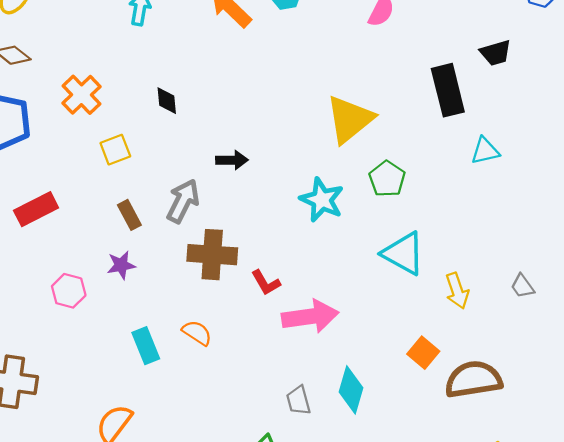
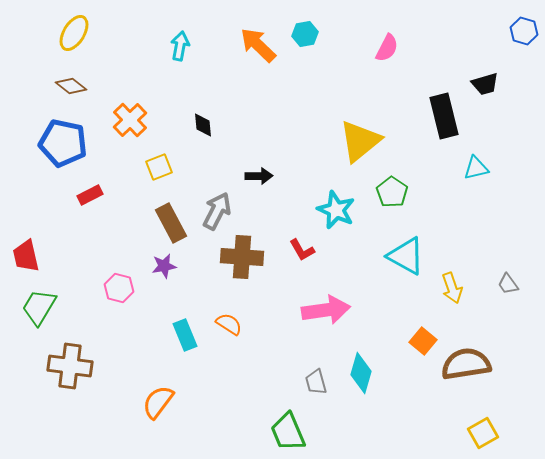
red rectangle: (36, 209) -> (90, 195), moved, size x0.7
brown rectangle: (129, 215) -> (171, 223), size x1.5
red L-shape: (266, 283) -> (302, 250), moved

